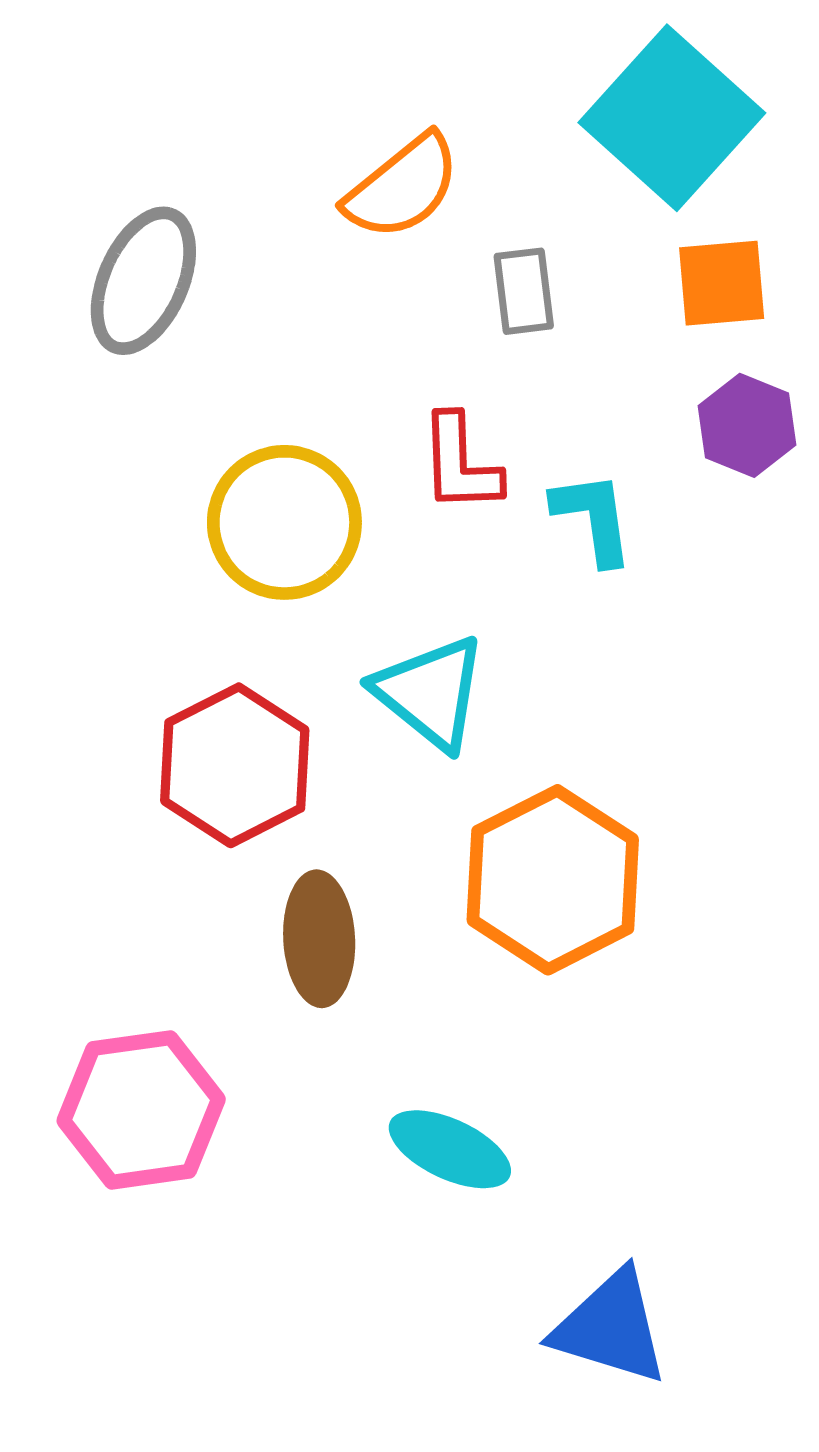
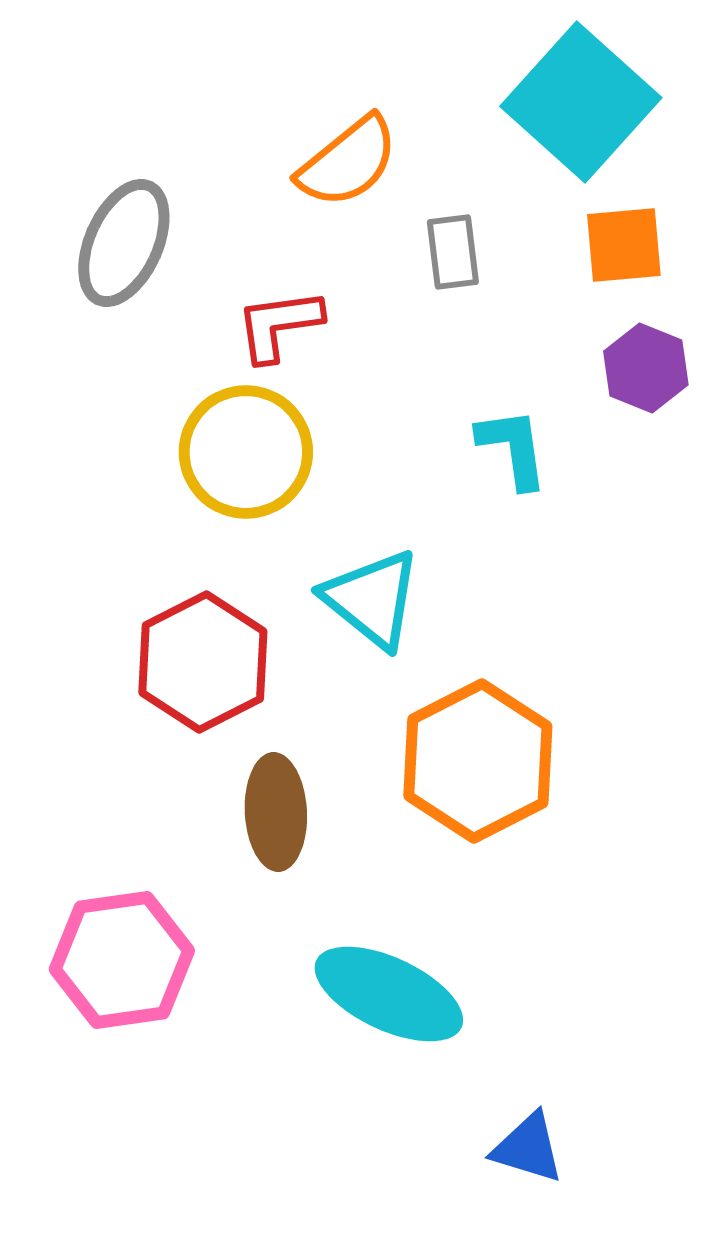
red L-shape: (460, 463) -> (279, 325), moved, turned 84
cyan ellipse: (450, 1149) -> (389, 994), size x1.4
blue triangle: (611, 1327) -> (528, 1148), size x0.7

